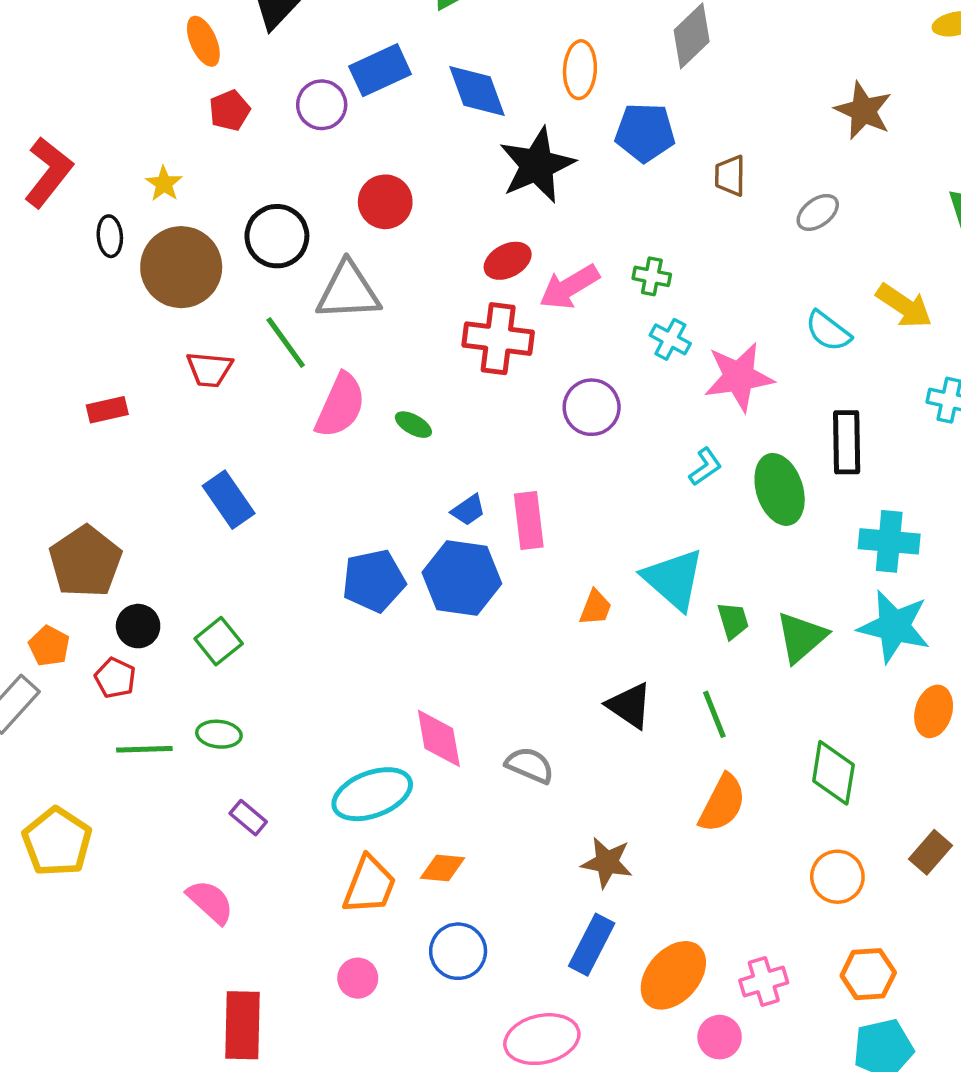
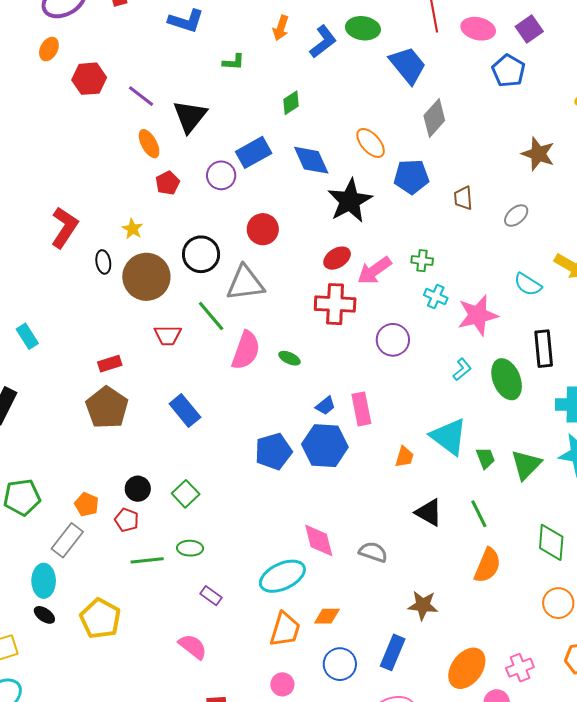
orange ellipse: (580, 70) -> (371, 143), turned -40
brown pentagon: (85, 562) -> (107, 408), moved
blue rectangle: (592, 945) -> (393, 652), moved

